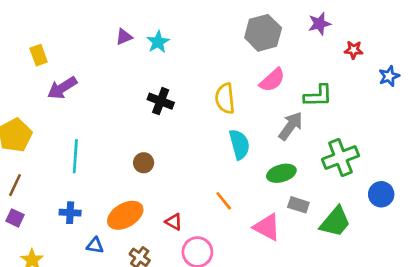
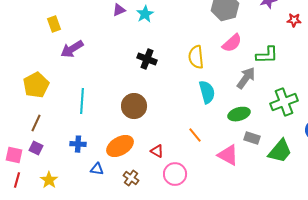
brown circle: (144, 163) -> (134, 106), size x1.6

